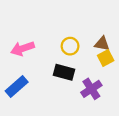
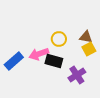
pink arrow: (23, 49) -> (39, 54), moved
blue rectangle: (17, 86) -> (14, 61), moved

